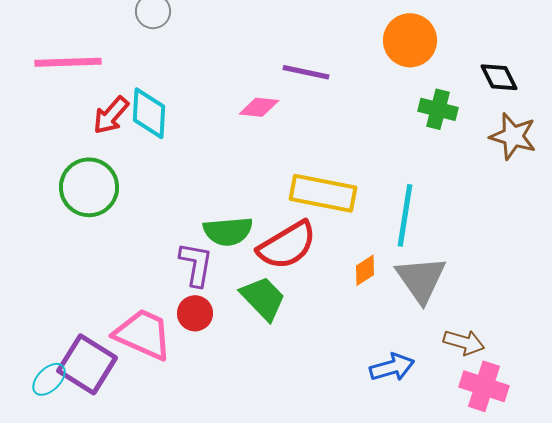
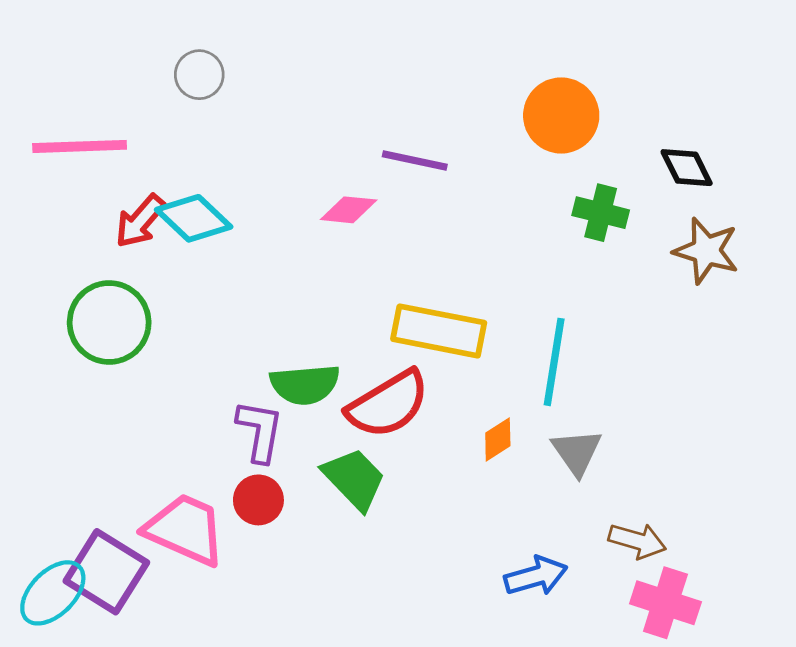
cyan diamond: (149, 113) -> (194, 218), turned -50
gray triangle: (421, 279) -> (577, 452), size x0.7
cyan ellipse: (49, 379) -> (53, 593), size x1.4

